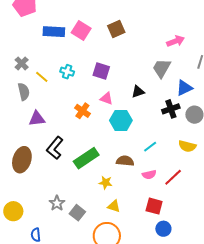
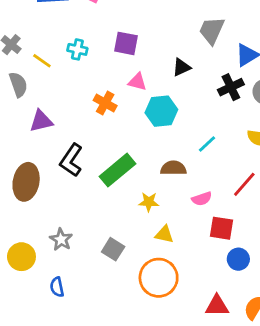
pink semicircle: (149, 175) -> (202, 199), moved
gray star: (57, 203) -> (61, 239), moved

